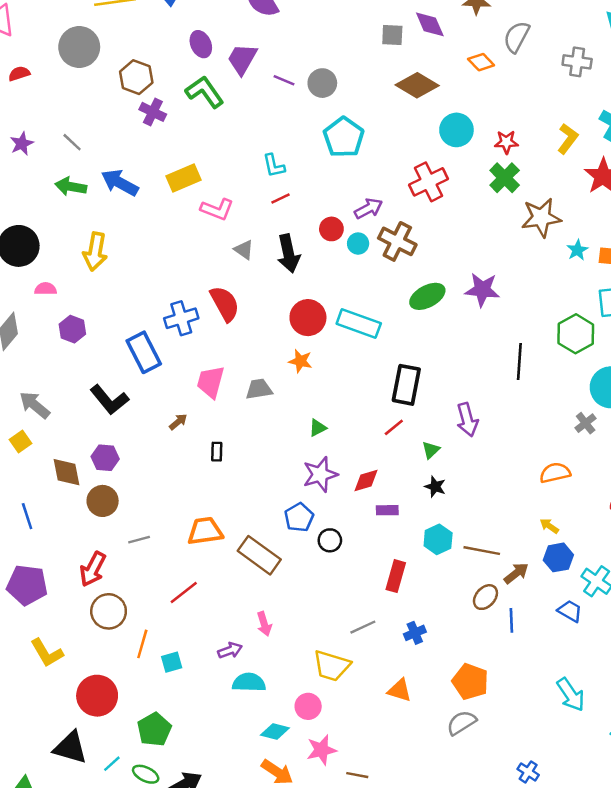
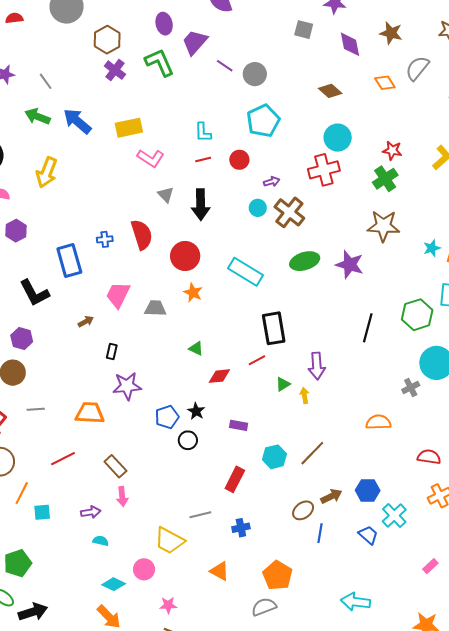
gray square: (392, 35) -> (304, 30), moved
brown diamond: (417, 85) -> (330, 91), size x0.7
cyan circle: (456, 130) -> (338, 138), moved
purple arrow: (368, 209) -> (272, 182), size x0.7
brown star: (541, 218) -> (383, 226), moved
red circle: (331, 229) -> (239, 160), moved
blue cross: (181, 318) -> (105, 239), size x0.6
red circle: (308, 318) -> (185, 256), moved
black rectangle: (406, 385) -> (274, 328), turned -32
green triangle: (318, 428) -> (196, 348), turned 42
purple star: (320, 474) -> (127, 386), moved
red diamond: (366, 481) -> (219, 376), moved
black star: (435, 487) -> (196, 411), moved
yellow arrow: (549, 526) -> (304, 395), moved, turned 35
brown line: (482, 551) -> (312, 453), moved, turned -68
brown rectangle: (259, 555) -> (115, 466), moved, size x0.7
cyan semicircle: (249, 682) -> (101, 541), size x0.6
cyan arrow: (571, 695) -> (356, 602), turned 120
pink star: (322, 750) -> (168, 605), moved, size x0.7

